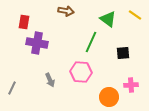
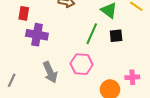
black square: (123, 53) -> (116, 36), moved
gray arrow: (50, 80) -> (50, 72), size x1.5

